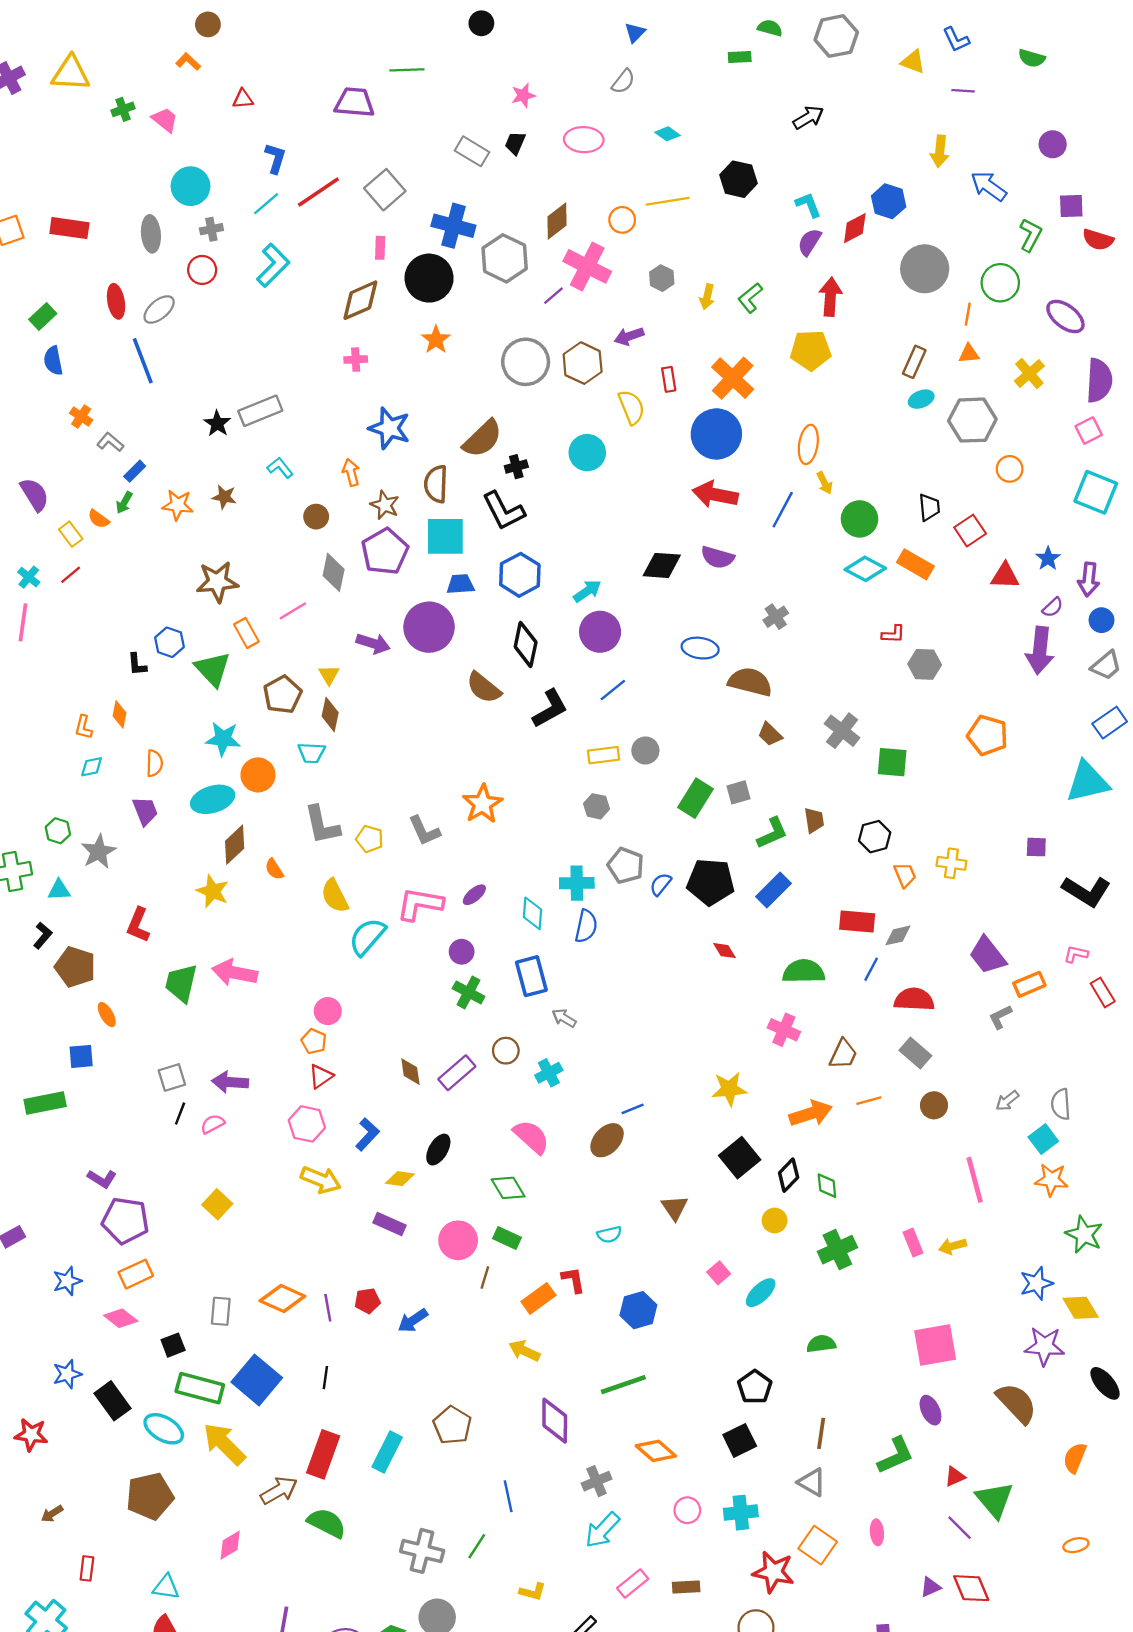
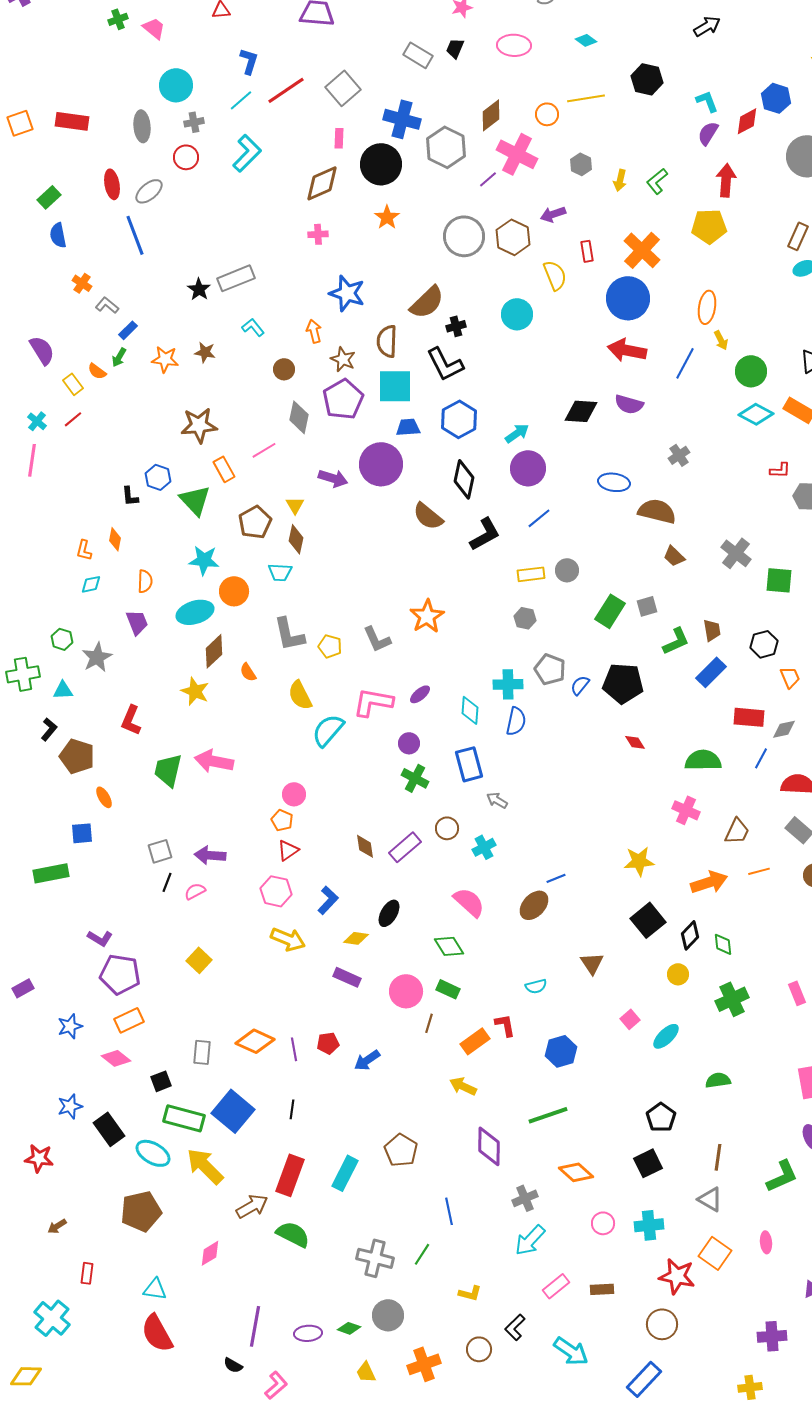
blue rectangle: (773, 890) -> (711, 672), moved

